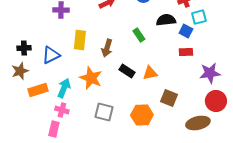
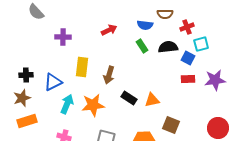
green rectangle: (139, 35) -> (142, 46), moved
purple star: (210, 73) -> (215, 80), moved
orange star: (91, 78) -> (93, 105), turned -30
cyan arrow: (64, 88) -> (67, 104), moved
orange rectangle: (38, 90) -> (27, 121), moved

